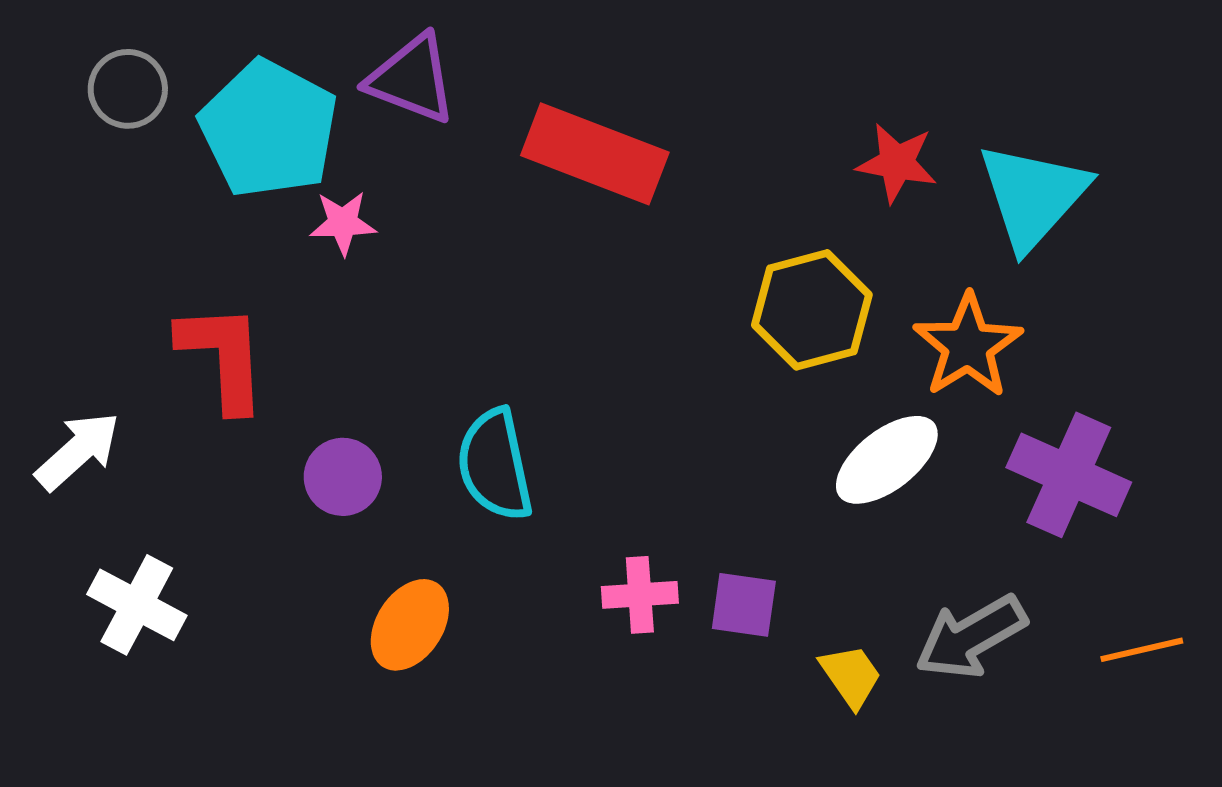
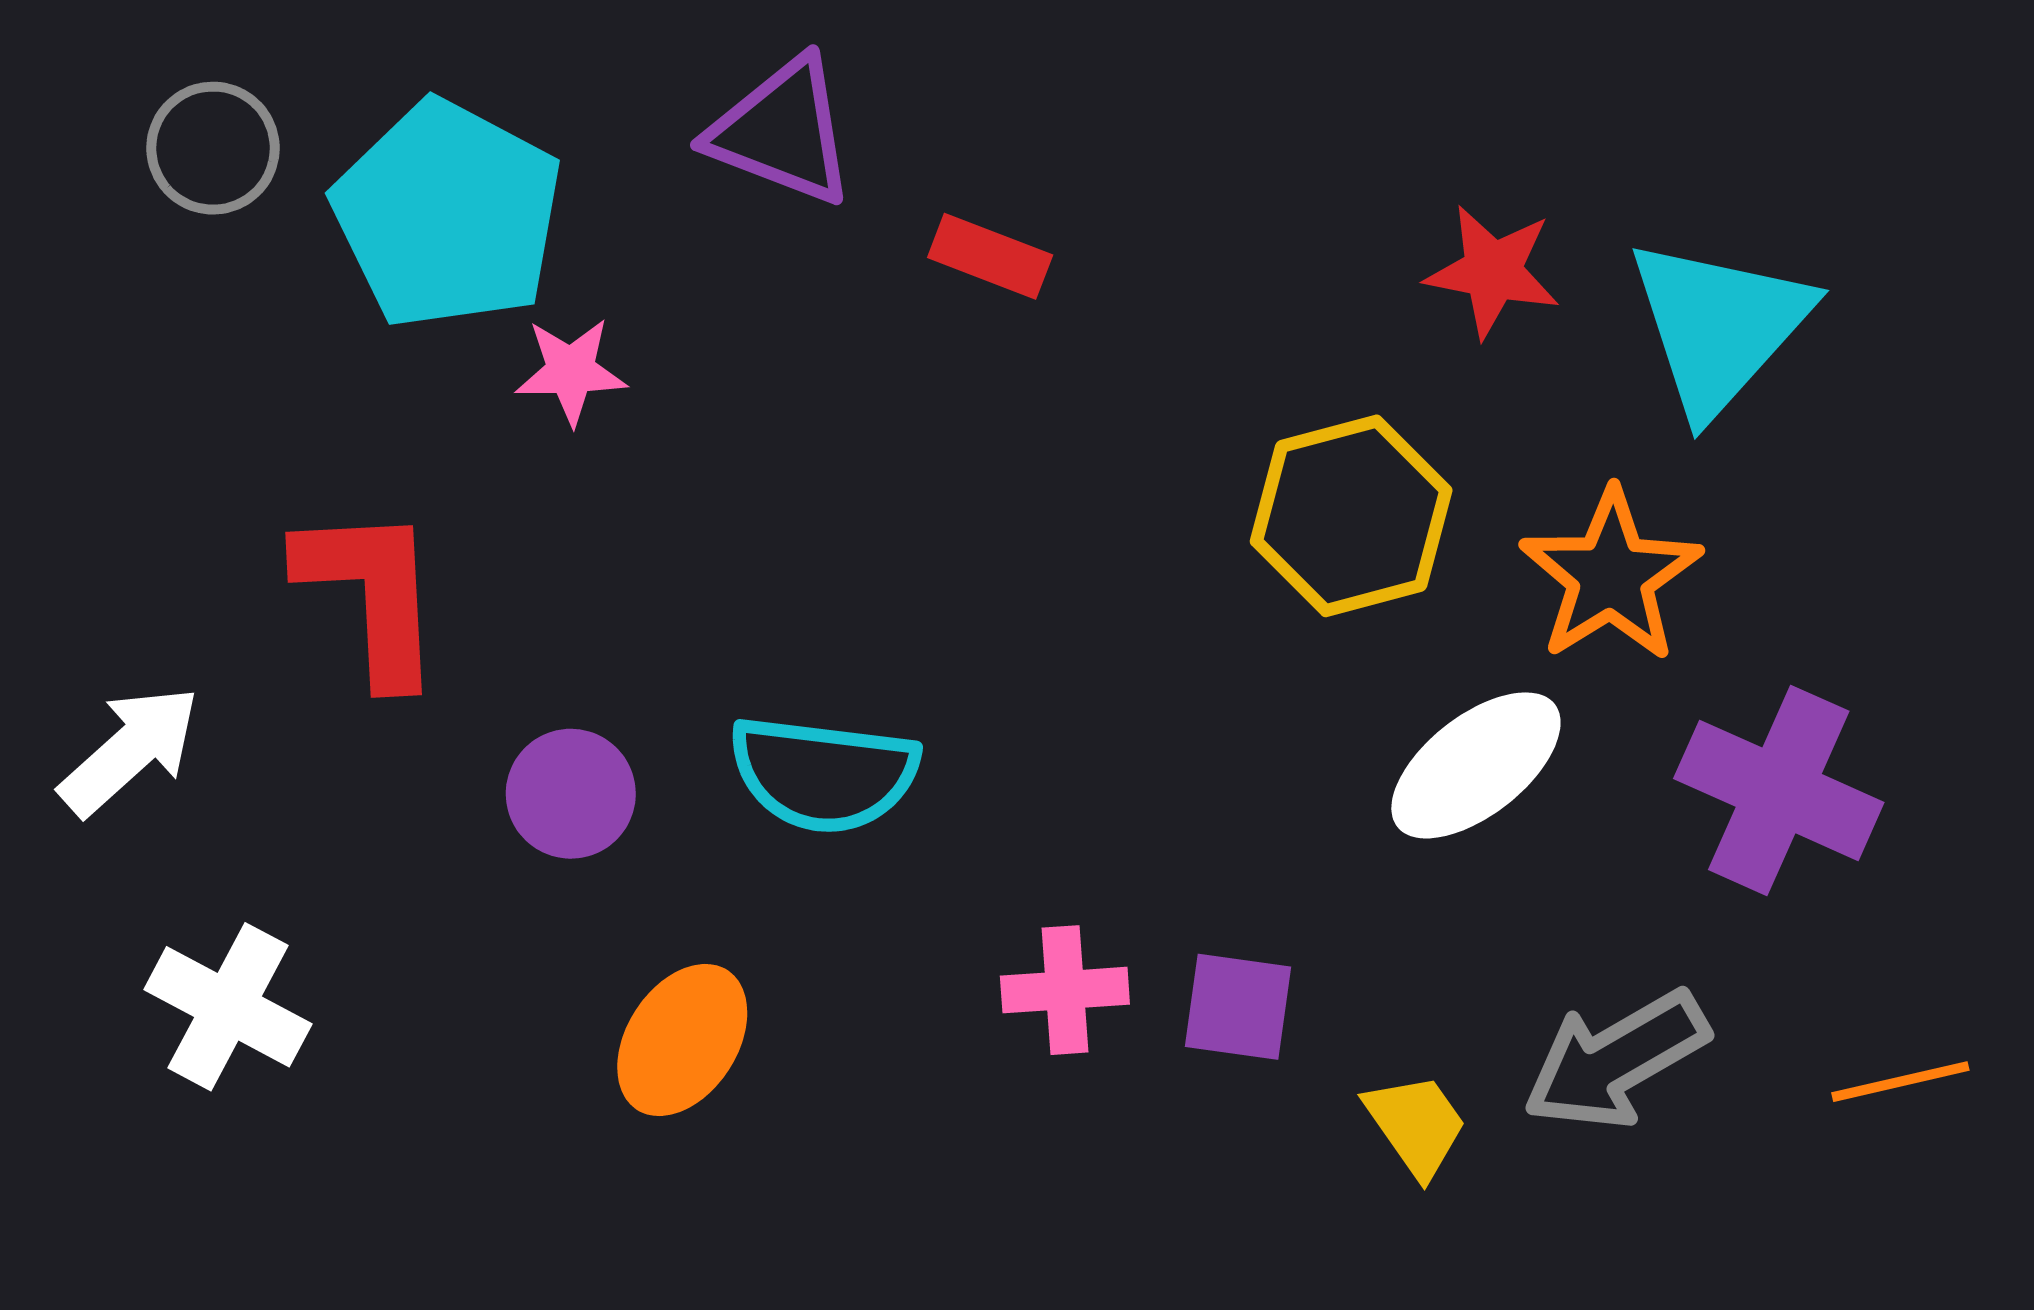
purple triangle: (412, 79) -> (782, 131), moved
red rectangle: (595, 154) -> (990, 256), size x0.5
cyan semicircle: (495, 465) -> (824, 774), turned -71

